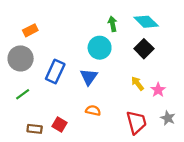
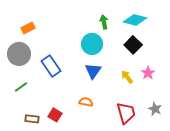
cyan diamond: (146, 22) -> (135, 20), turned -30
blue rectangle: (55, 71) -> (51, 66), turned -60
blue triangle: (89, 77) -> (93, 71), moved
pink star: (158, 90) -> (148, 73), moved

